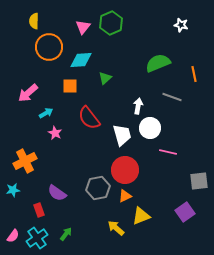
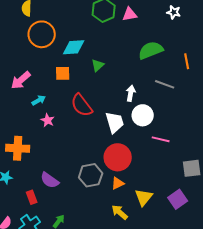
pink triangle: (83, 27) -> (130, 14), moved, turned 42
orange cross: (25, 161) -> (18, 148), turned 30
yellow triangle: (141, 216) -> (144, 197), moved, turned -30
yellow arrow: (116, 228) -> (120, 212), moved

